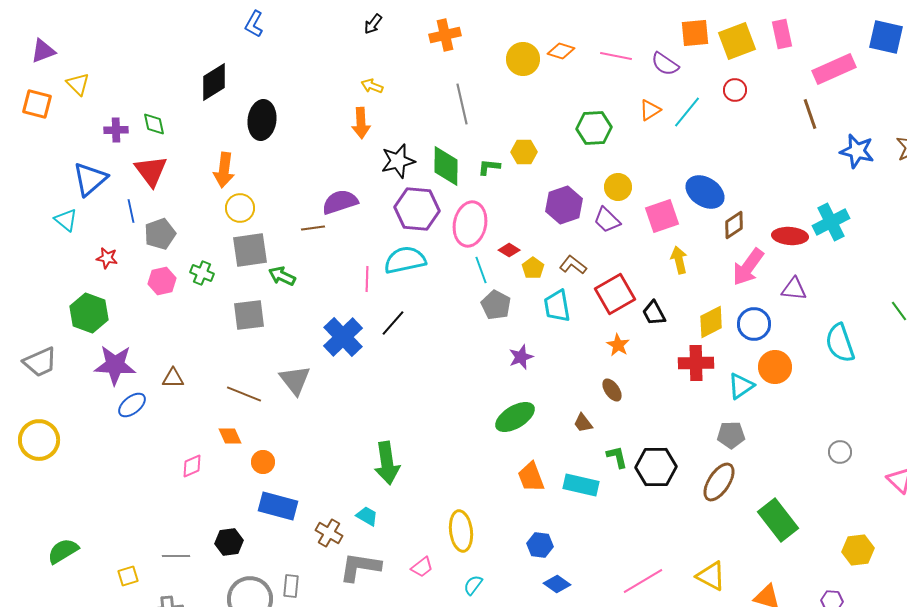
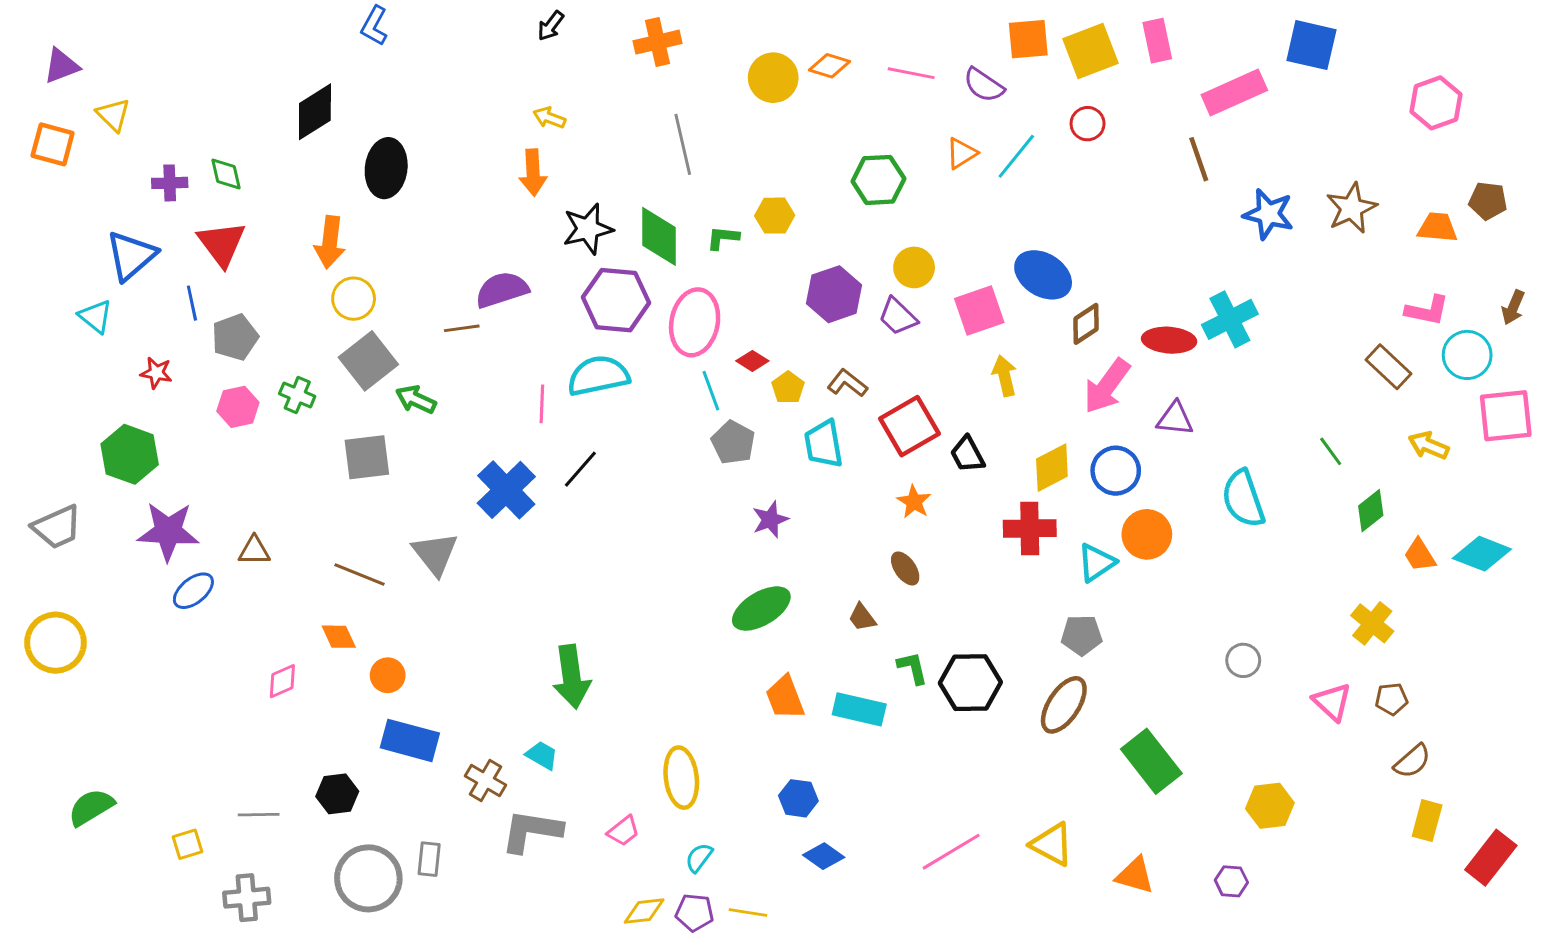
gray square: (250, 250) -> (368, 361), turned -30

